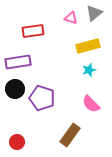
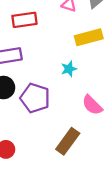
cyan star: (89, 70) -> (69, 69), moved

